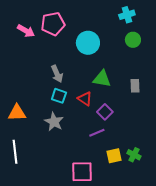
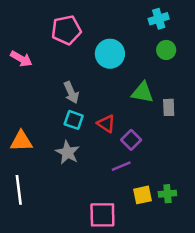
pink arrow: (26, 31) -> (21, 59), moved
green triangle: (102, 79) -> (142, 92), moved
green cross: (134, 155) -> (167, 194), turned -32

